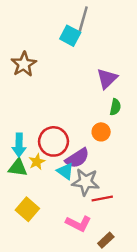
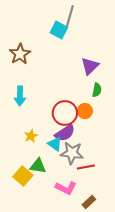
red circle: (53, 141) -> (65, 113), moved
cyan arrow: (19, 145) -> (20, 96), moved
green triangle: (18, 168) -> (38, 166), moved

